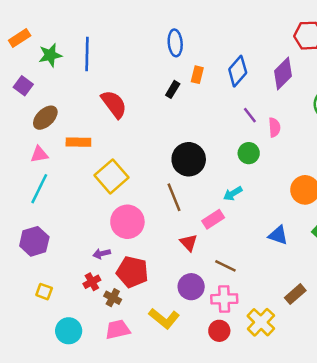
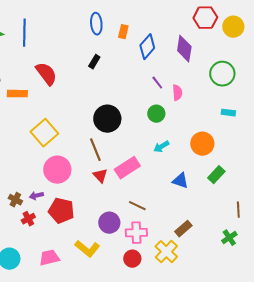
purple diamond: (283, 74) -> (184, 49), turned -36
orange rectangle: (197, 75) -> (123, 32), moved
orange rectangle: (78, 142) -> (17, 94), moved
cyan arrow: (233, 194) -> (161, 147), moved
pink rectangle: (213, 219) -> (127, 168), size x1.4
red triangle: (189, 243) -> (100, 176), moved
brown rectangle: (295, 294) -> (183, 229), moved
brown cross: (113, 298) -> (15, 200), moved

